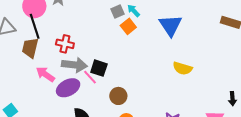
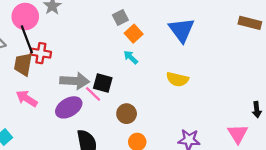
cyan arrow: (134, 11) -> (131, 57), moved
red cross: (65, 44) -> (41, 53), moved
yellow semicircle: (183, 68) -> (177, 79), moved
pink arrow: (45, 74) -> (27, 98), moved

